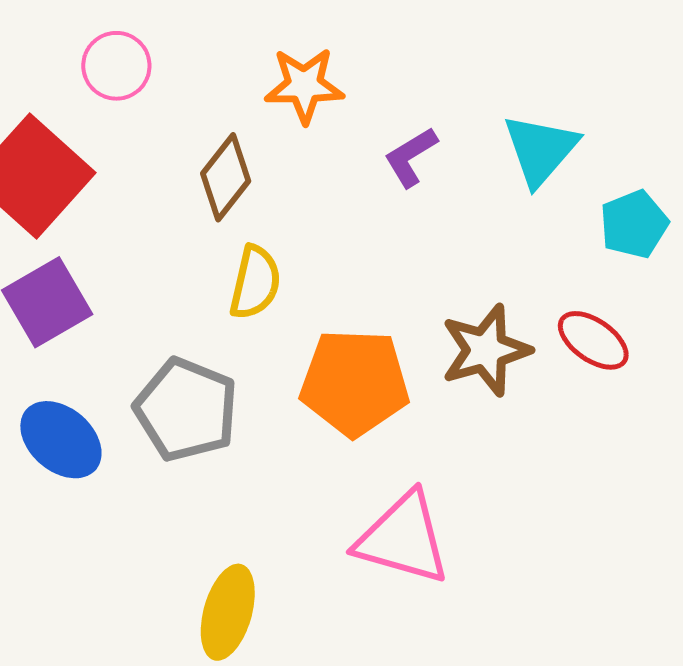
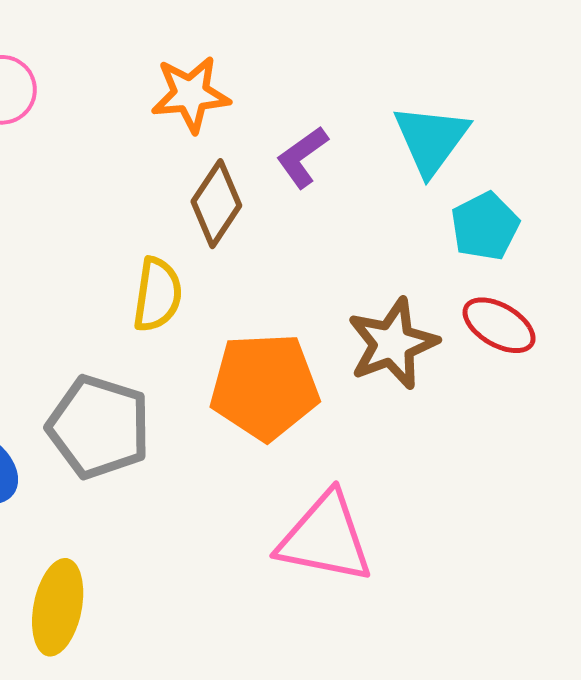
brown diamond: (226, 177) -> (216, 204), moved
cyan pentagon: (634, 224) -> (485, 226), moved
yellow ellipse: (228, 612) -> (58, 607), moved

